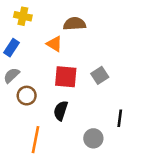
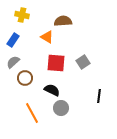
black semicircle: (61, 111) -> (52, 90), turned 98
gray circle: (93, 138) -> (61, 108), moved
orange line: (35, 140) -> (32, 113), turned -40

